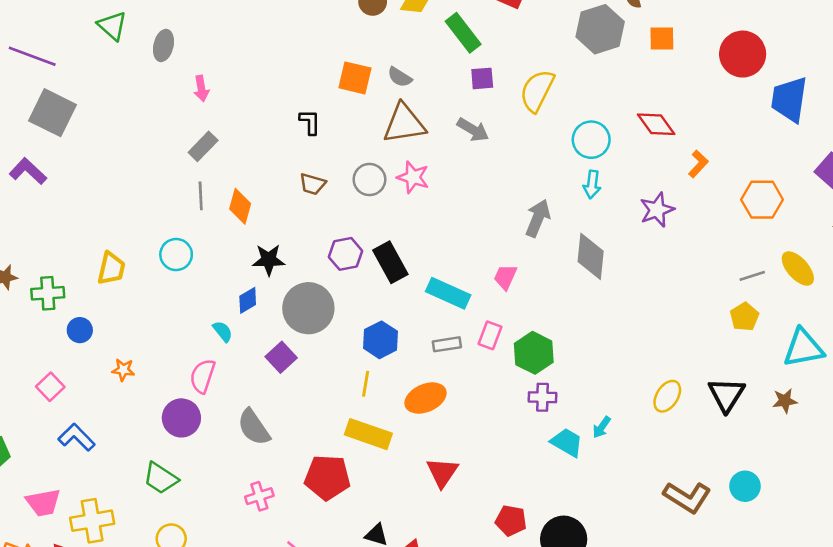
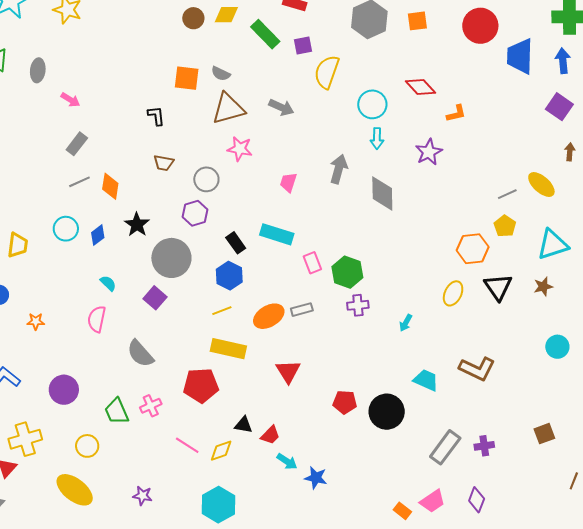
purple square: (482, 78) -> (303, 46), moved
pink arrow: (201, 88) -> (70, 100), turned -42
orange L-shape: (698, 164) -> (456, 113), turned 40
gray circle: (369, 180) -> (206, 179), moved
gray line: (201, 196) -> (79, 182), turned 75
orange hexagon: (762, 200) -> (473, 249), moved
black star: (269, 260) -> (137, 225), turned -30
black rectangle: (390, 262) -> (236, 243), moved, size x0.7
pink trapezoid: (505, 277) -> (288, 182), moved
blue diamond: (248, 300) -> (98, 235), moved
pink rectangle: (490, 335) -> (312, 263), turned -35
gray rectangle: (447, 344) -> (302, 310), moved
yellow line: (366, 384) -> (222, 311), turned 66
purple circle: (181, 418) -> (64, 390), moved
cyan trapezoid: (567, 442) -> (426, 380), moved
green trapezoid: (161, 478) -> (117, 411), moved, turned 40
cyan circle: (745, 486) -> (557, 347), moved

